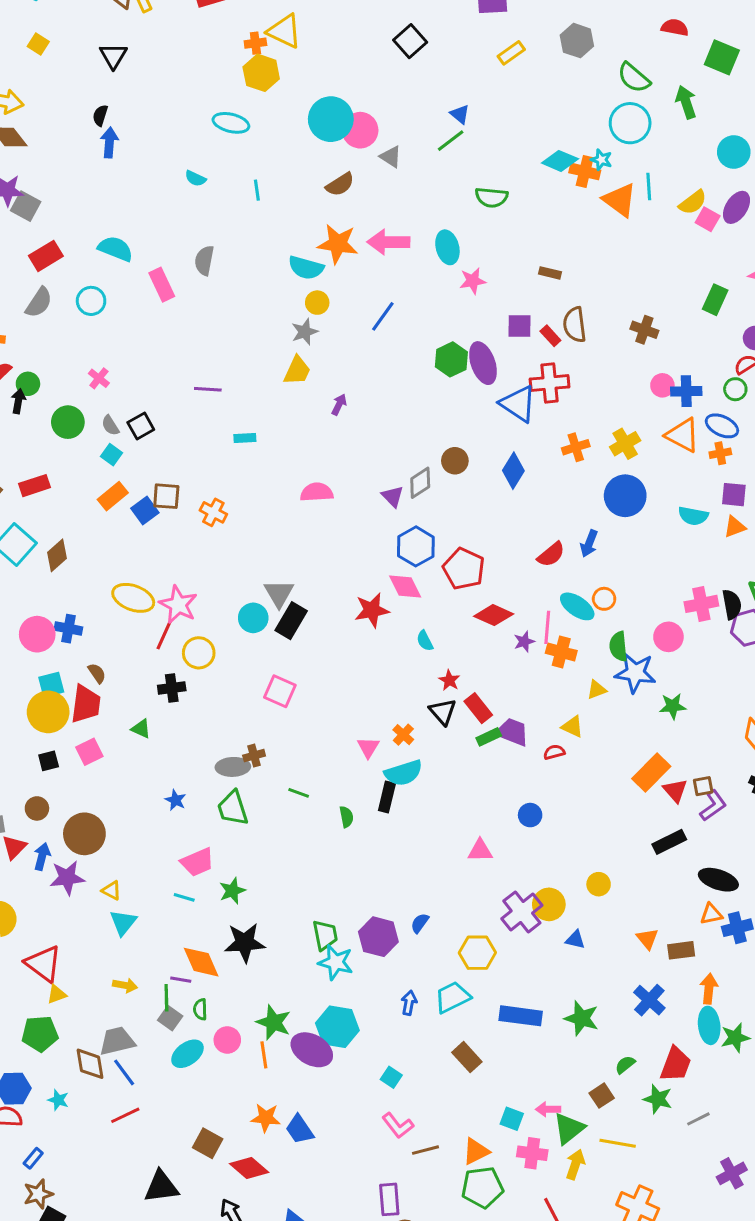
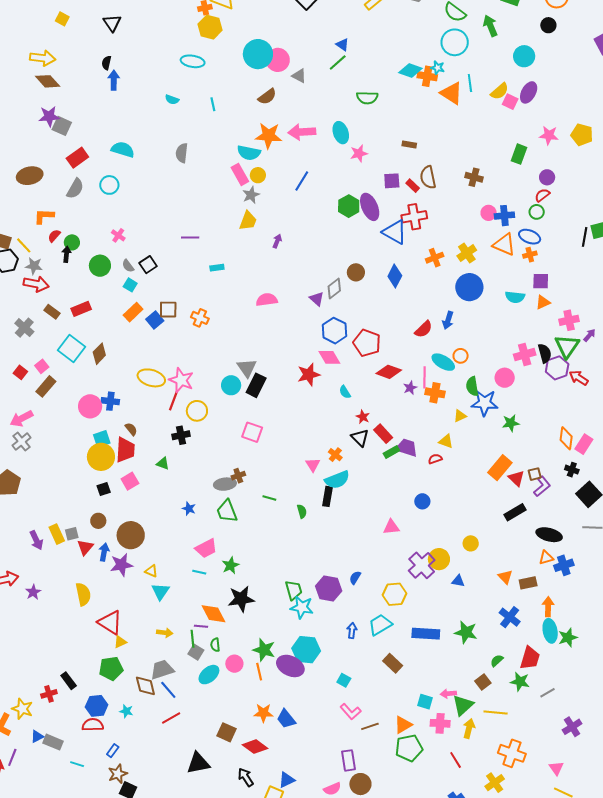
pink rectangle: (162, 285) -> (240, 174), moved

